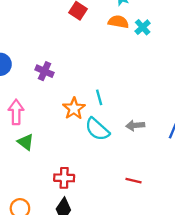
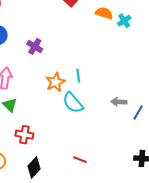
gray arrow: (135, 125) -> (119, 102), moved
red cross: (64, 178) -> (24, 135), moved
red line: (134, 181) -> (80, 160), moved

